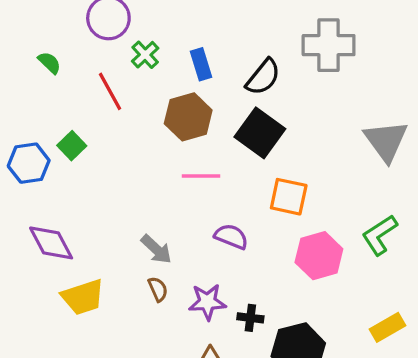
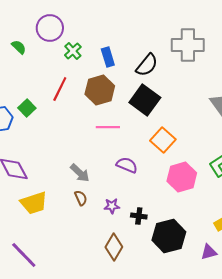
green semicircle: (49, 63) -> (19, 47), moved
red line: (110, 91) -> (60, 89), moved, turned 55
orange square: (289, 197) -> (163, 140), turned 30
purple star: (207, 302) -> (112, 206), size x0.7

